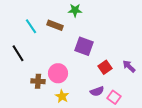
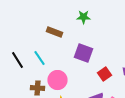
green star: (75, 10) -> (84, 17), moved
cyan line: (31, 26) -> (40, 58), moved

